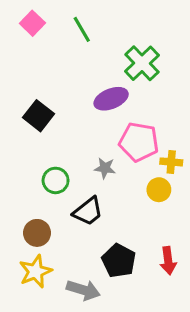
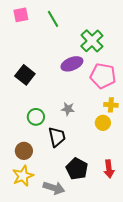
pink square: (32, 23) -> (21, 15), turned 35
pink pentagon: (139, 142) -> (103, 76), moved
black trapezoid: (88, 211) -> (57, 137), turned -65

